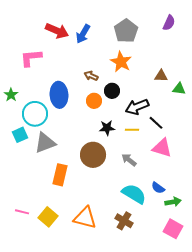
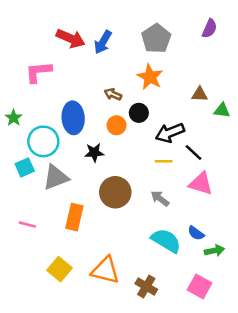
black star: (107, 128) -> (94, 153), moved
pink line: (22, 212) -> (27, 224), moved
brown cross: (124, 221) -> (146, 286), moved
pink square: (173, 229) -> (200, 286), moved

